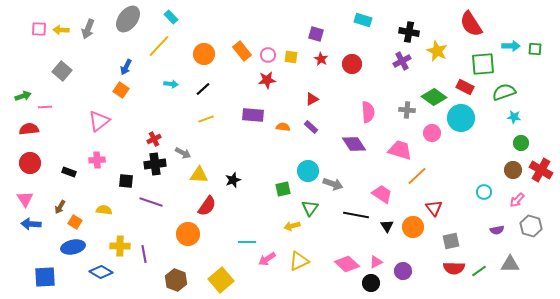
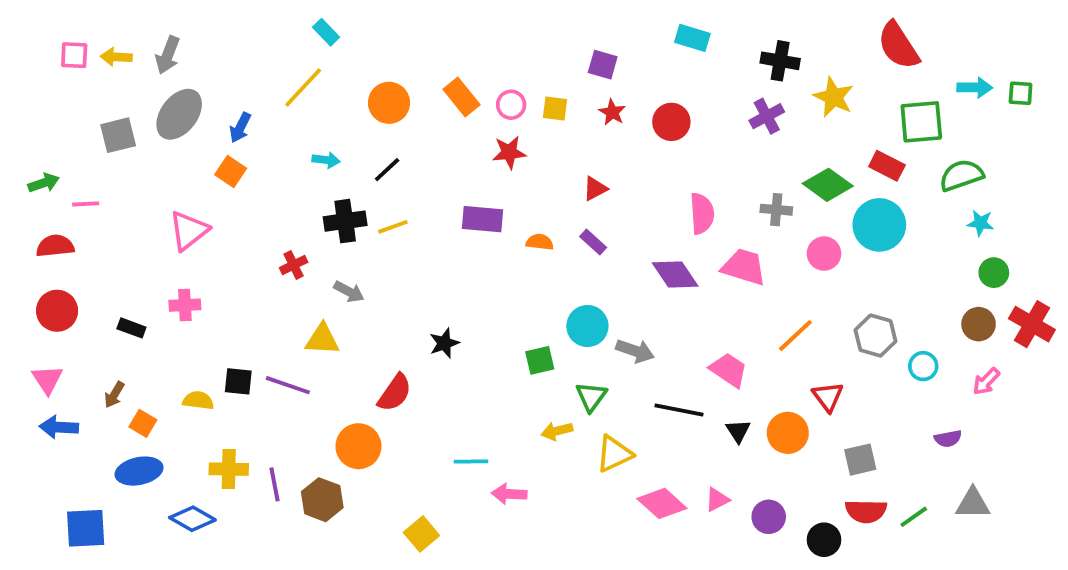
gray ellipse: (128, 19) -> (179, 114), moved
gray square: (62, 71) -> (118, 135), turned 36
pink trapezoid: (400, 150) -> (744, 267), moved
black cross: (155, 164) -> (345, 221), moved
yellow triangle: (199, 175) -> (322, 339), moved
black square: (126, 181) -> (238, 381), moved
gray hexagon: (531, 226) -> (876, 336), moved
pink arrow: (267, 259) -> (509, 494), turned 36
yellow triangle: (299, 261) -> (614, 454), moved
brown hexagon: (176, 280) -> (322, 500), moved
yellow square: (221, 280) -> (421, 534), size x0.7
black circle: (371, 283) -> (824, 540), moved

